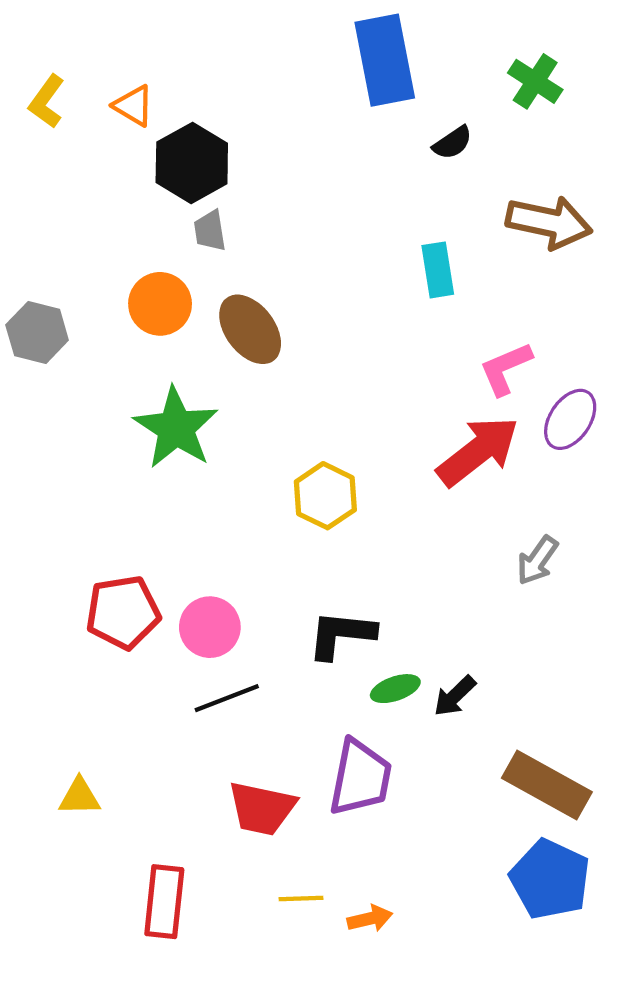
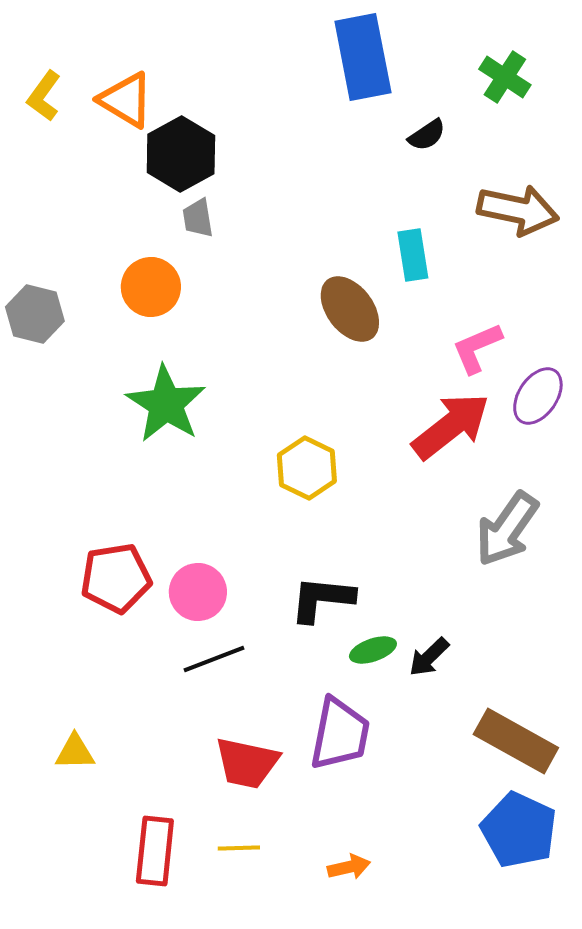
orange triangle: (134, 106) -> (126, 100), size x1.4
brown ellipse: (250, 329) -> (350, 309), moved
gray arrow: (537, 560) -> (507, 529), size x1.6
yellow line: (301, 898) -> (239, 848), moved

